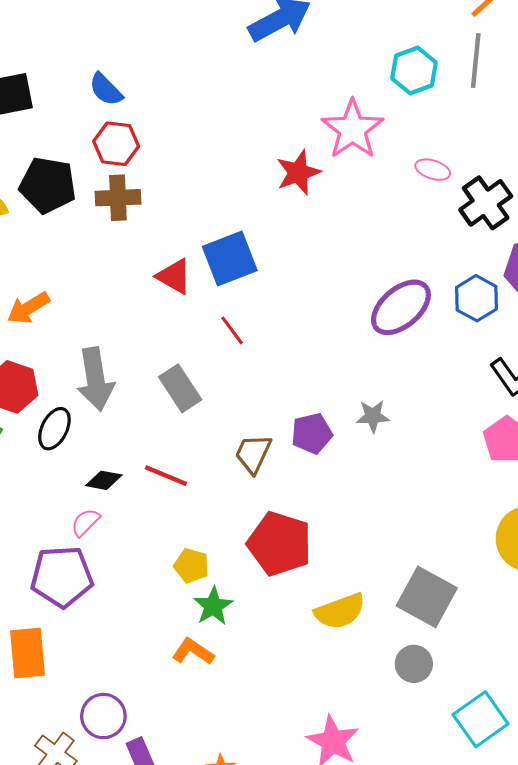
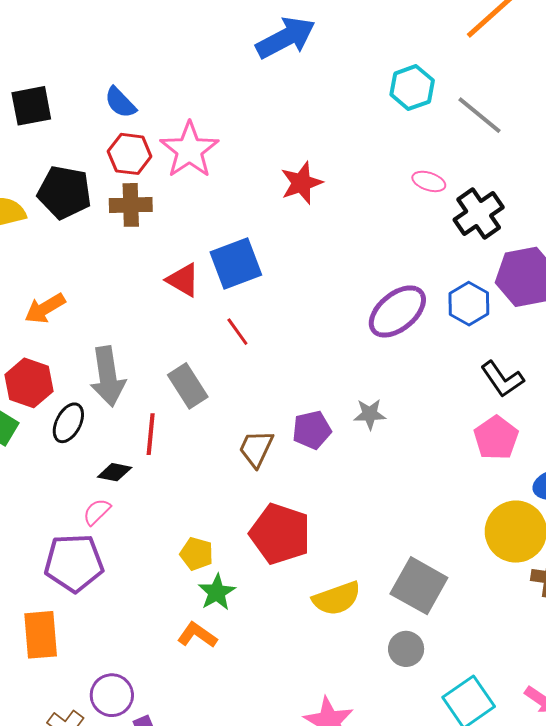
gray line: (476, 60) -> (480, 115), moved, turned -57
pink star: (353, 129) -> (189, 150), moved
red line: (166, 476) -> (151, 434), moved, turned 72

